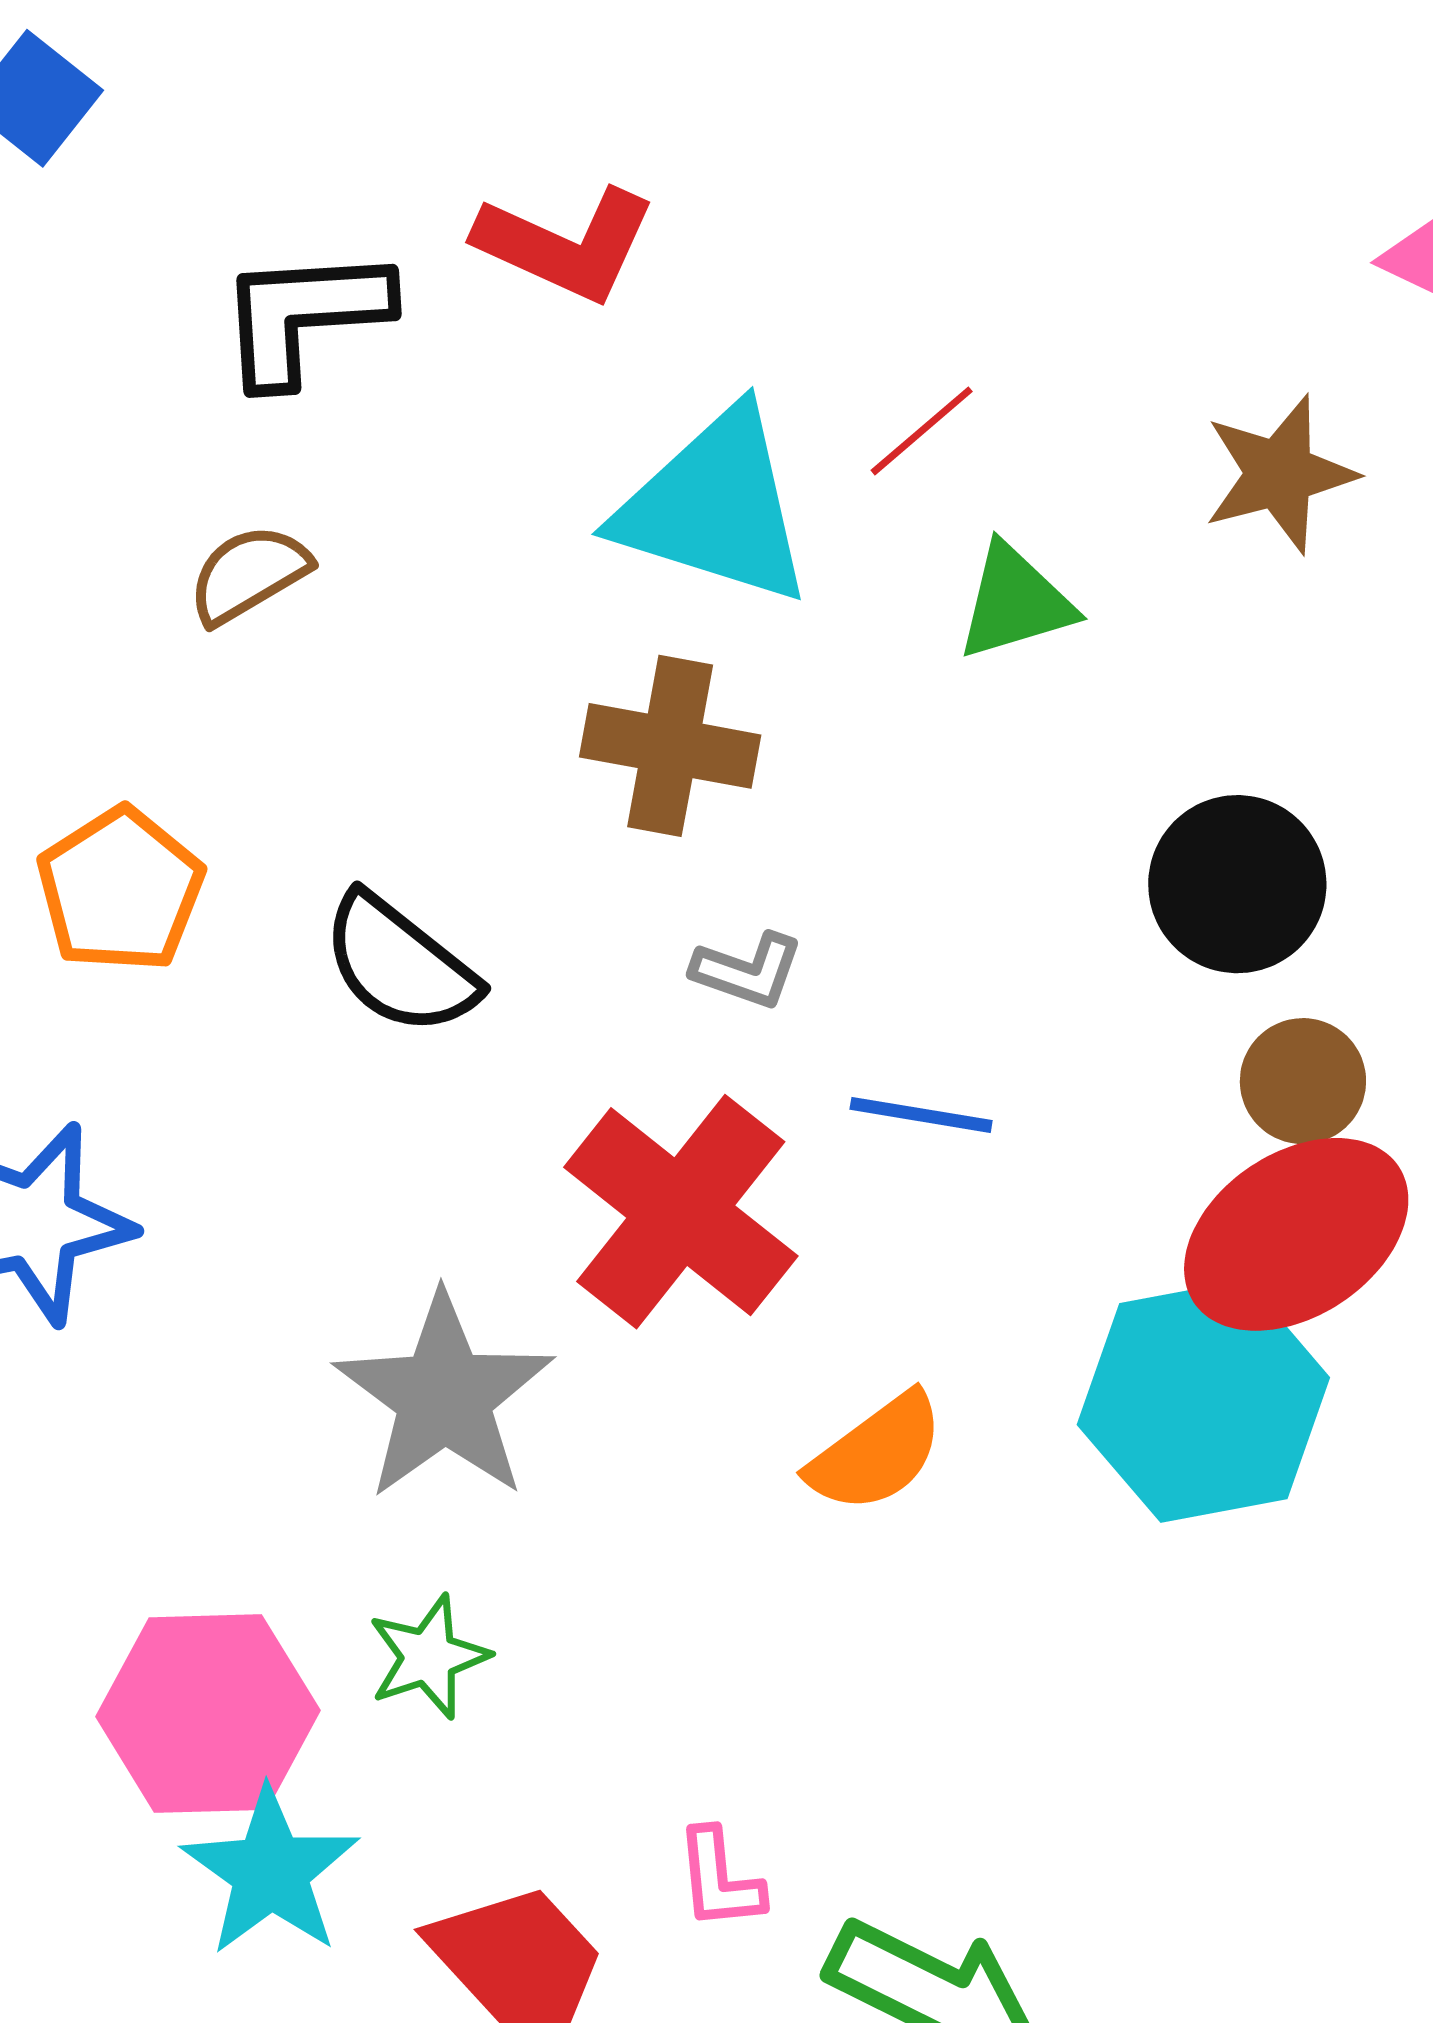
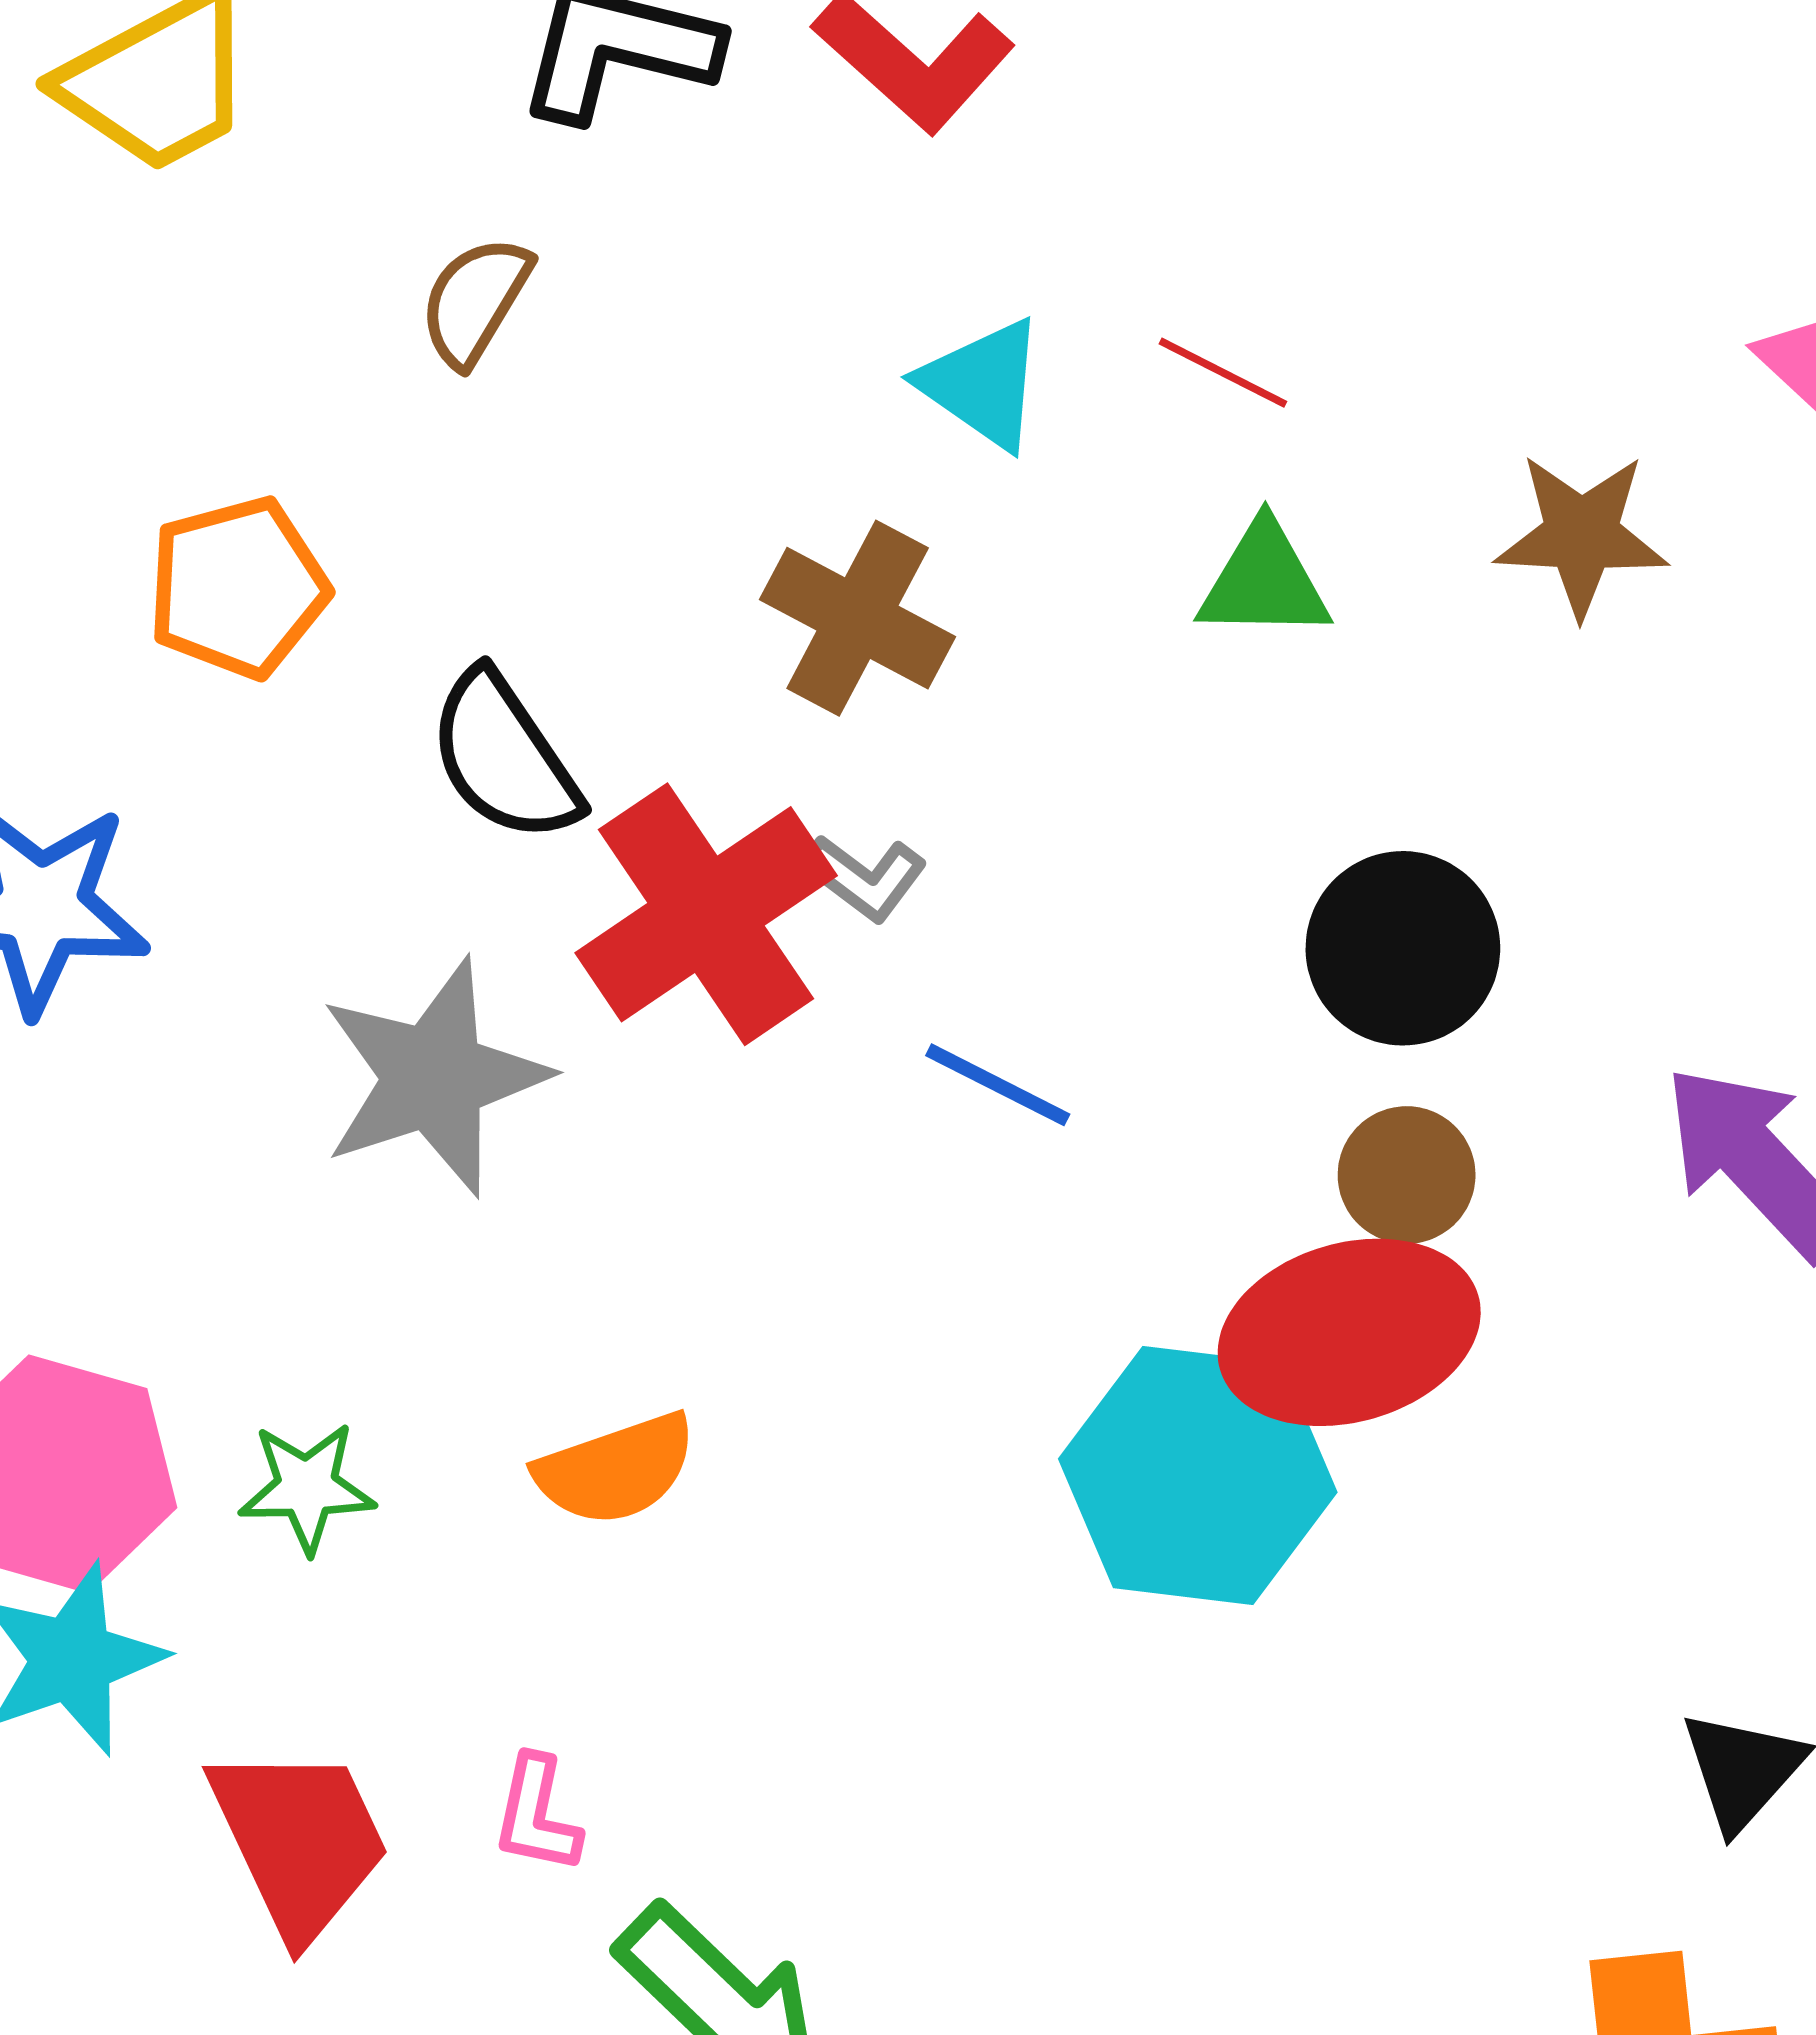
red line: (922, 431) -> (1223, 373), turned 50
cyan triangle: (715, 507) -> (983, 384), size x0.6
brown semicircle: (249, 574) -> (475, 301), turned -46
red cross: (681, 1212) -> (706, 914), moved
gray star: (444, 1397) -> (434, 1077), moved
orange semicircle: (876, 1453) -> (616, 1469), moved

